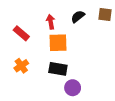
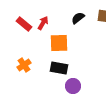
red arrow: (51, 22) -> (43, 23), moved, turned 40
red rectangle: (21, 33) -> (24, 24), moved

